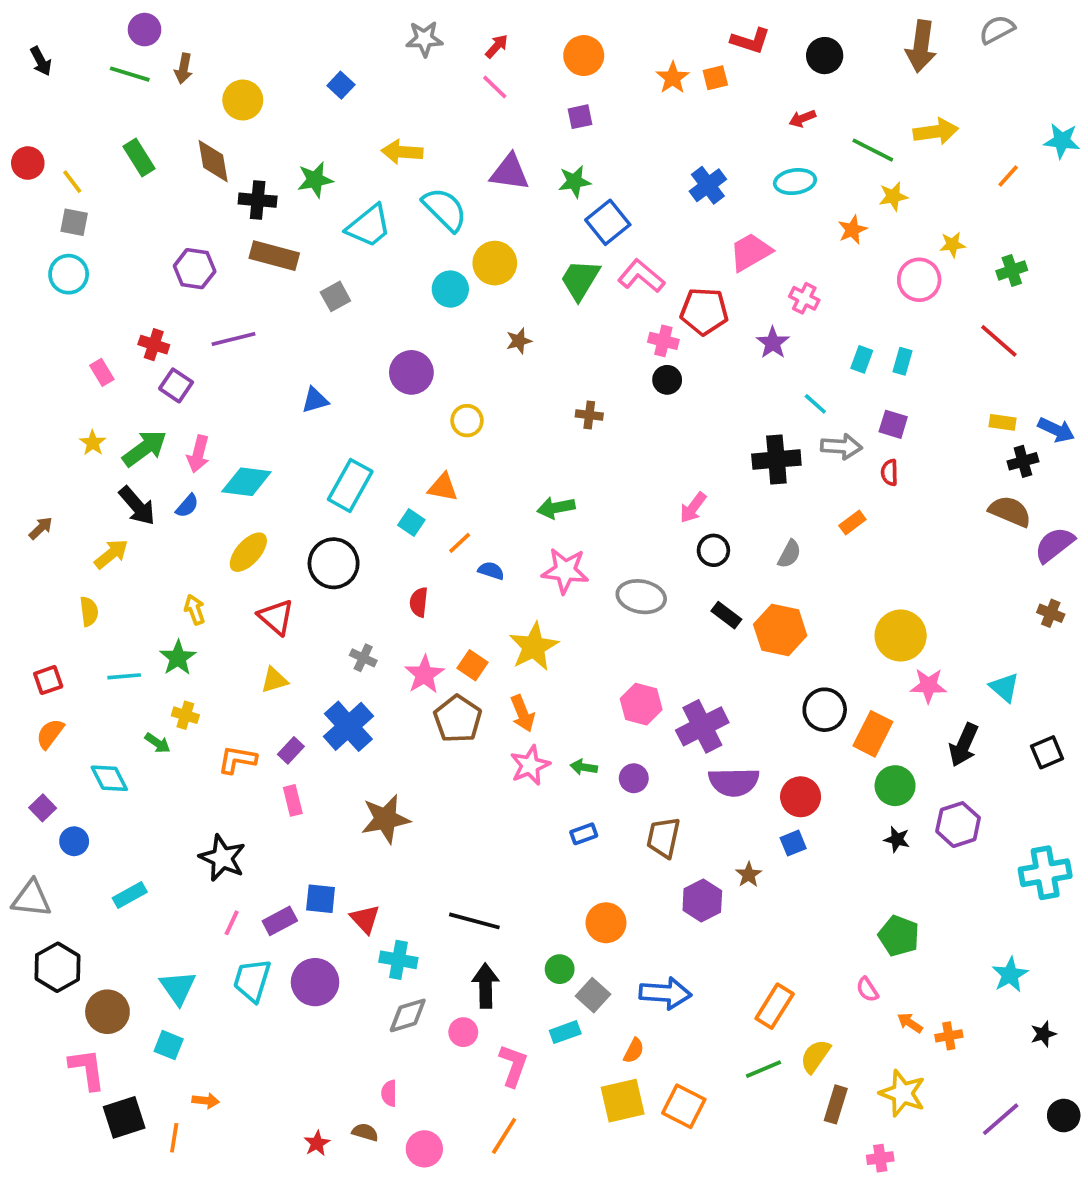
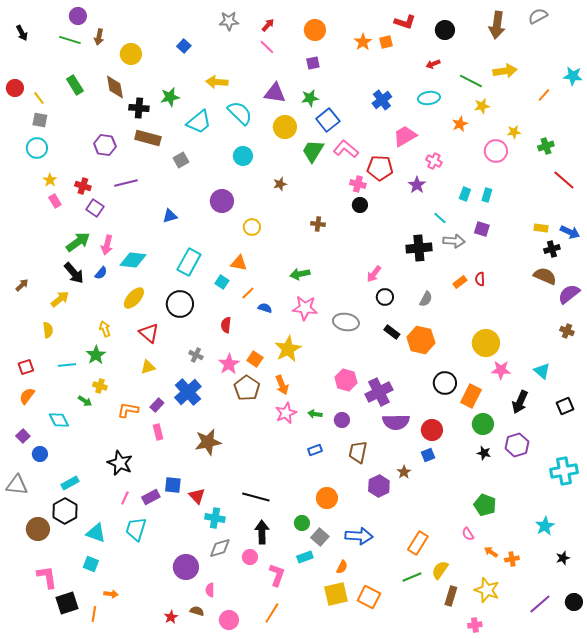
yellow circle: (495, 263) -> (285, 127), moved
red line: (999, 341) -> (564, 180), moved
yellow star: (93, 443) -> (50, 180), moved
red semicircle: (889, 472) -> (480, 279), moved
black hexagon: (57, 967) -> (65, 511), moved
purple circle: (315, 982) -> (186, 567), moved
cyan triangle: (178, 988) -> (96, 533), turned -35
brown circle: (107, 1012) -> (38, 529), moved

